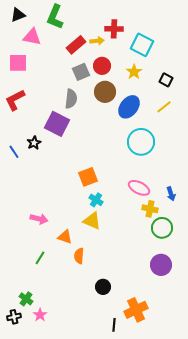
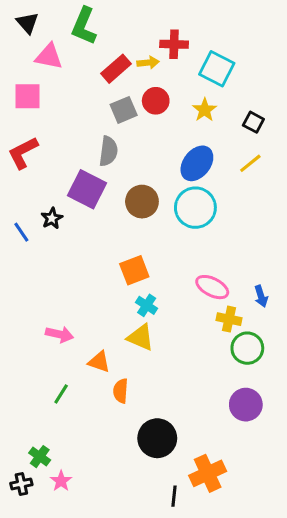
black triangle: (18, 15) -> (27, 23), turned -49
brown circle: (105, 92) -> (142, 202), moved
cyan circle: (141, 142) -> (195, 208), moved
black circle: (103, 287) -> (157, 438), size x1.6

